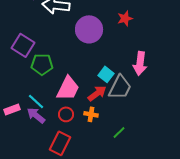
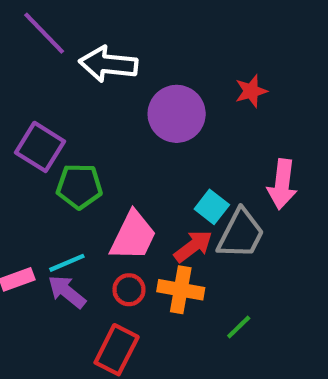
cyan line: (36, 101) -> (67, 263), turned -66
orange cross: (91, 114) -> (181, 290), size x1.5

